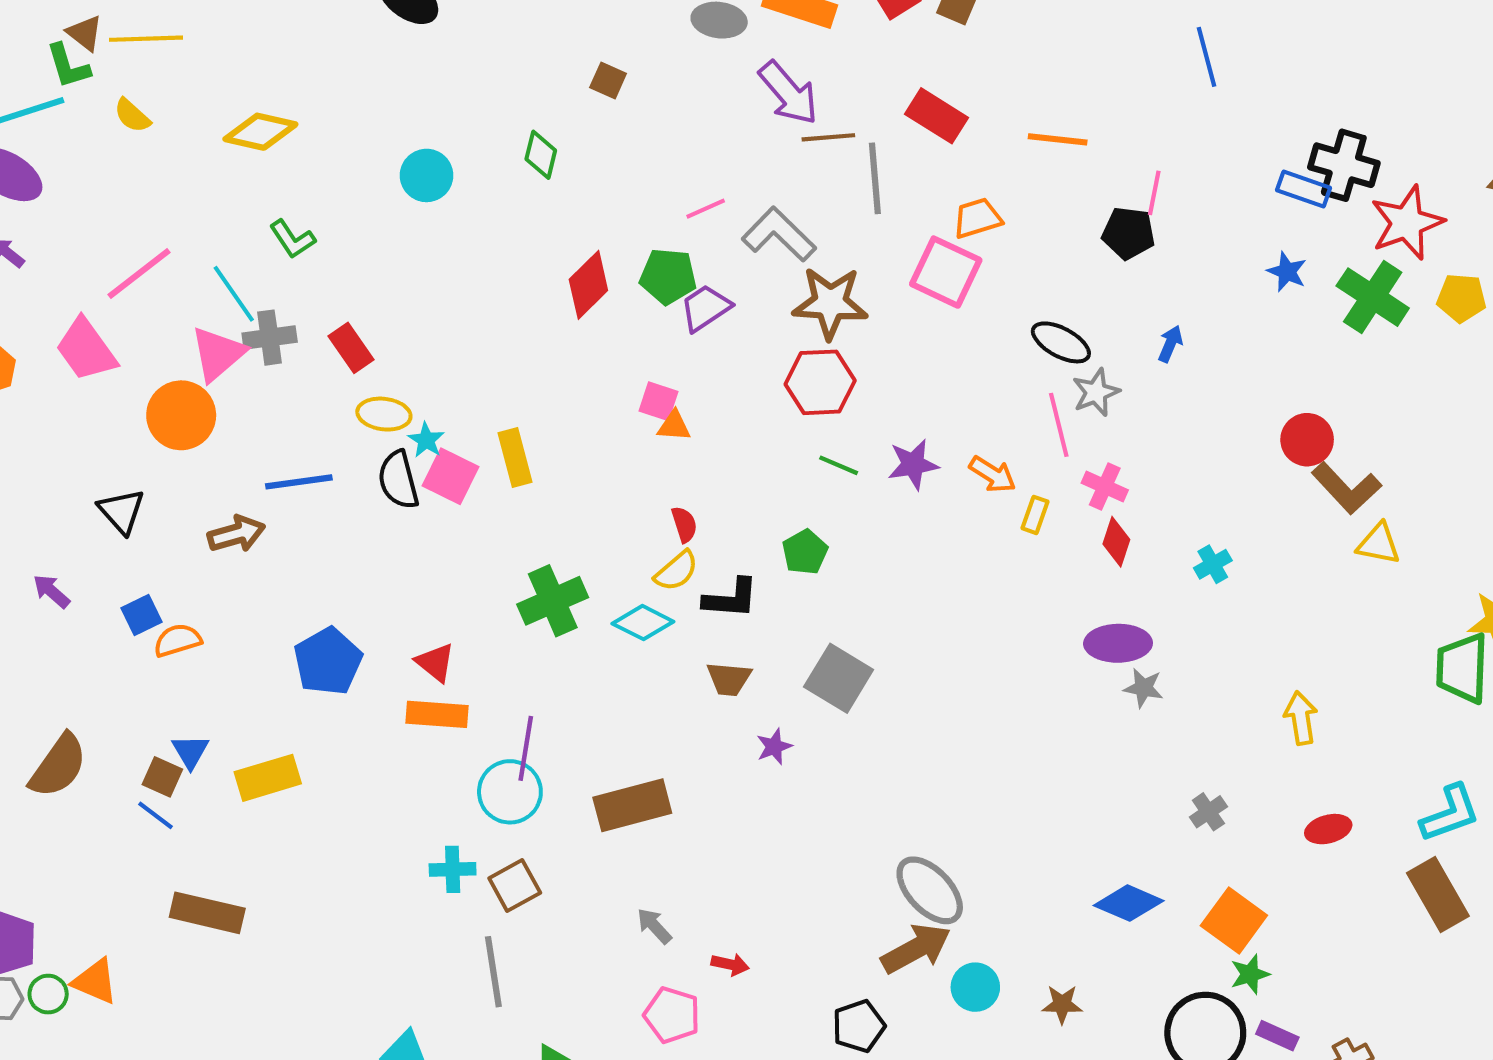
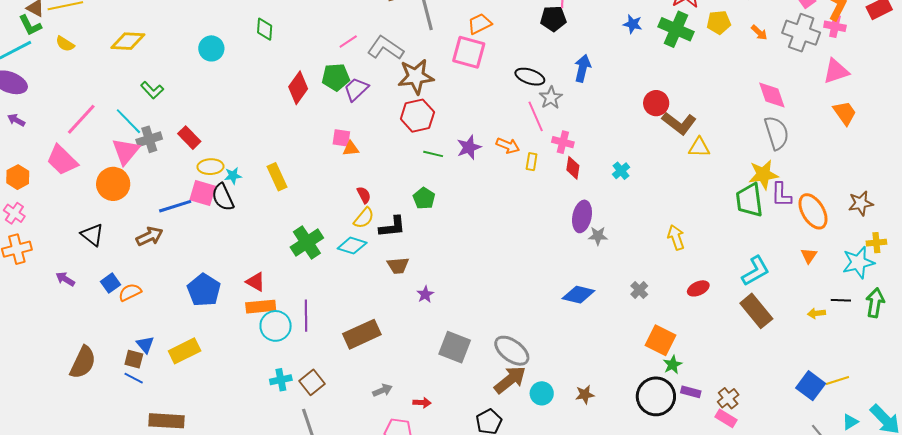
blue arrow: (1170, 344) -> (583, 68), size x1.5
cyan star: (426, 440) -> (233, 176), turned -30
pink square: (451, 476) -> (203, 193), moved
purple ellipse: (1118, 643) -> (582, 216), turned -68
gray square: (839, 678) -> (455, 347), moved
cyan circle: (510, 792) -> (276, 326), moved
blue diamond: (1129, 903) -> (578, 295), moved
gray arrow: (654, 926) -> (382, 390), turned 120

